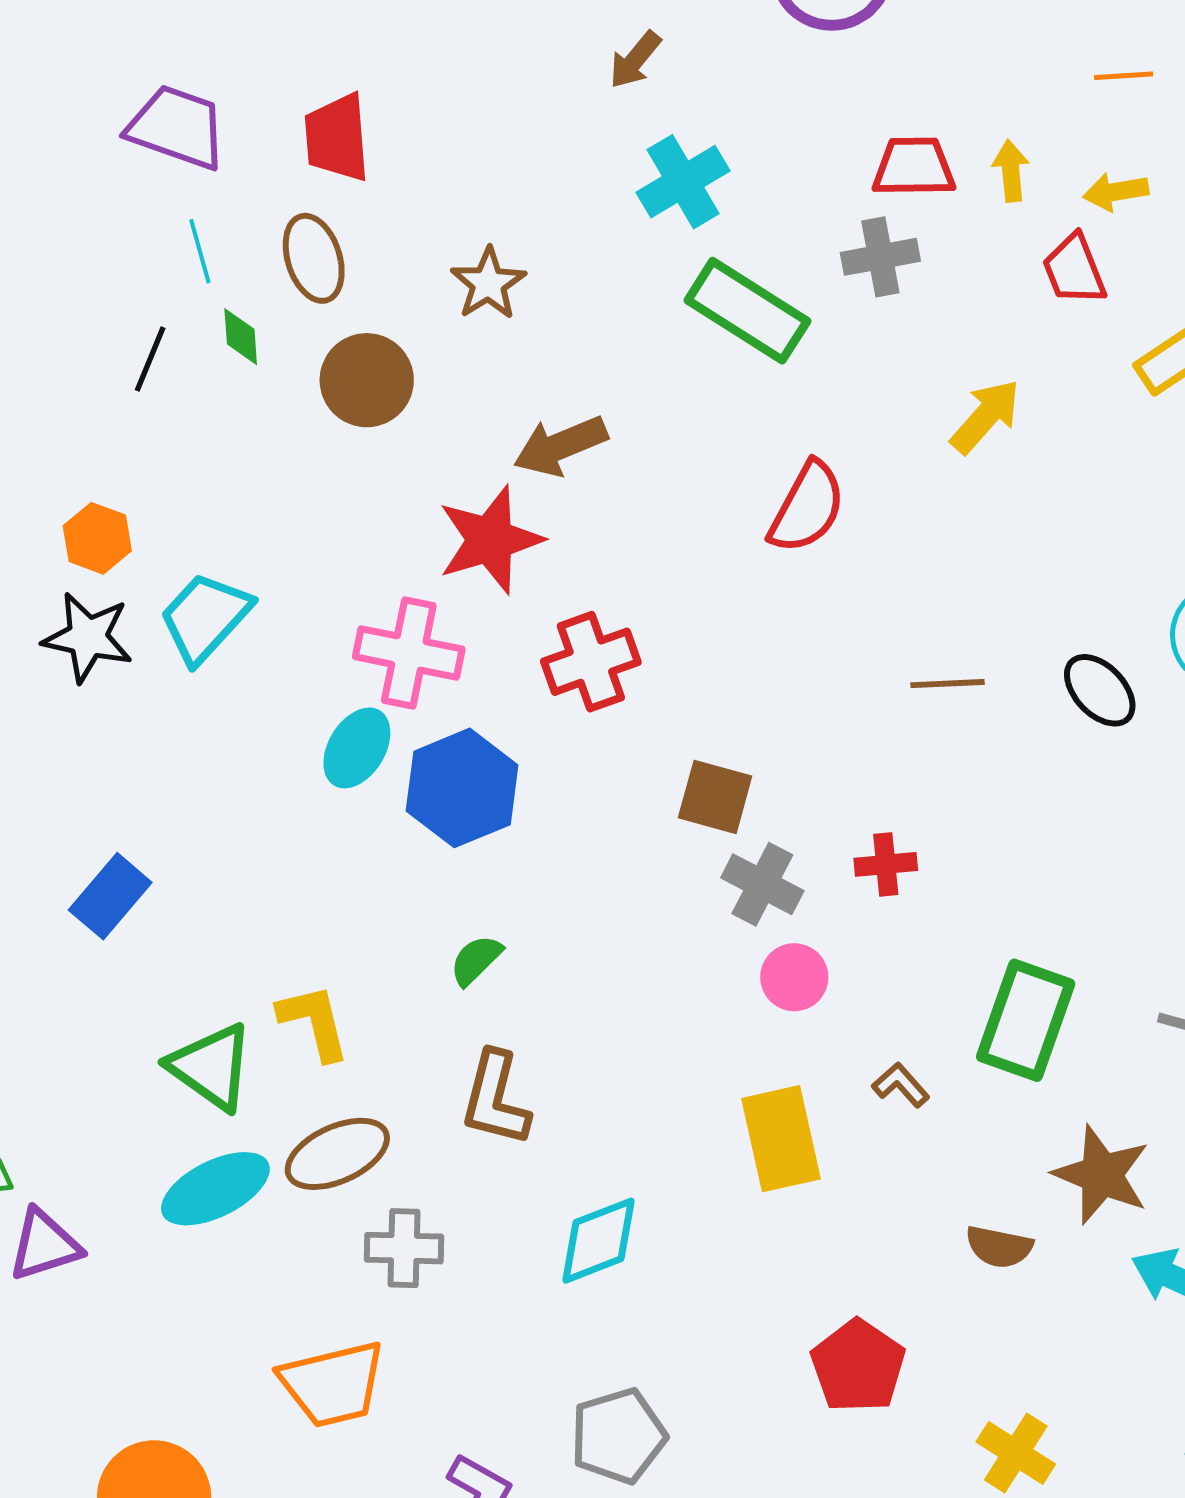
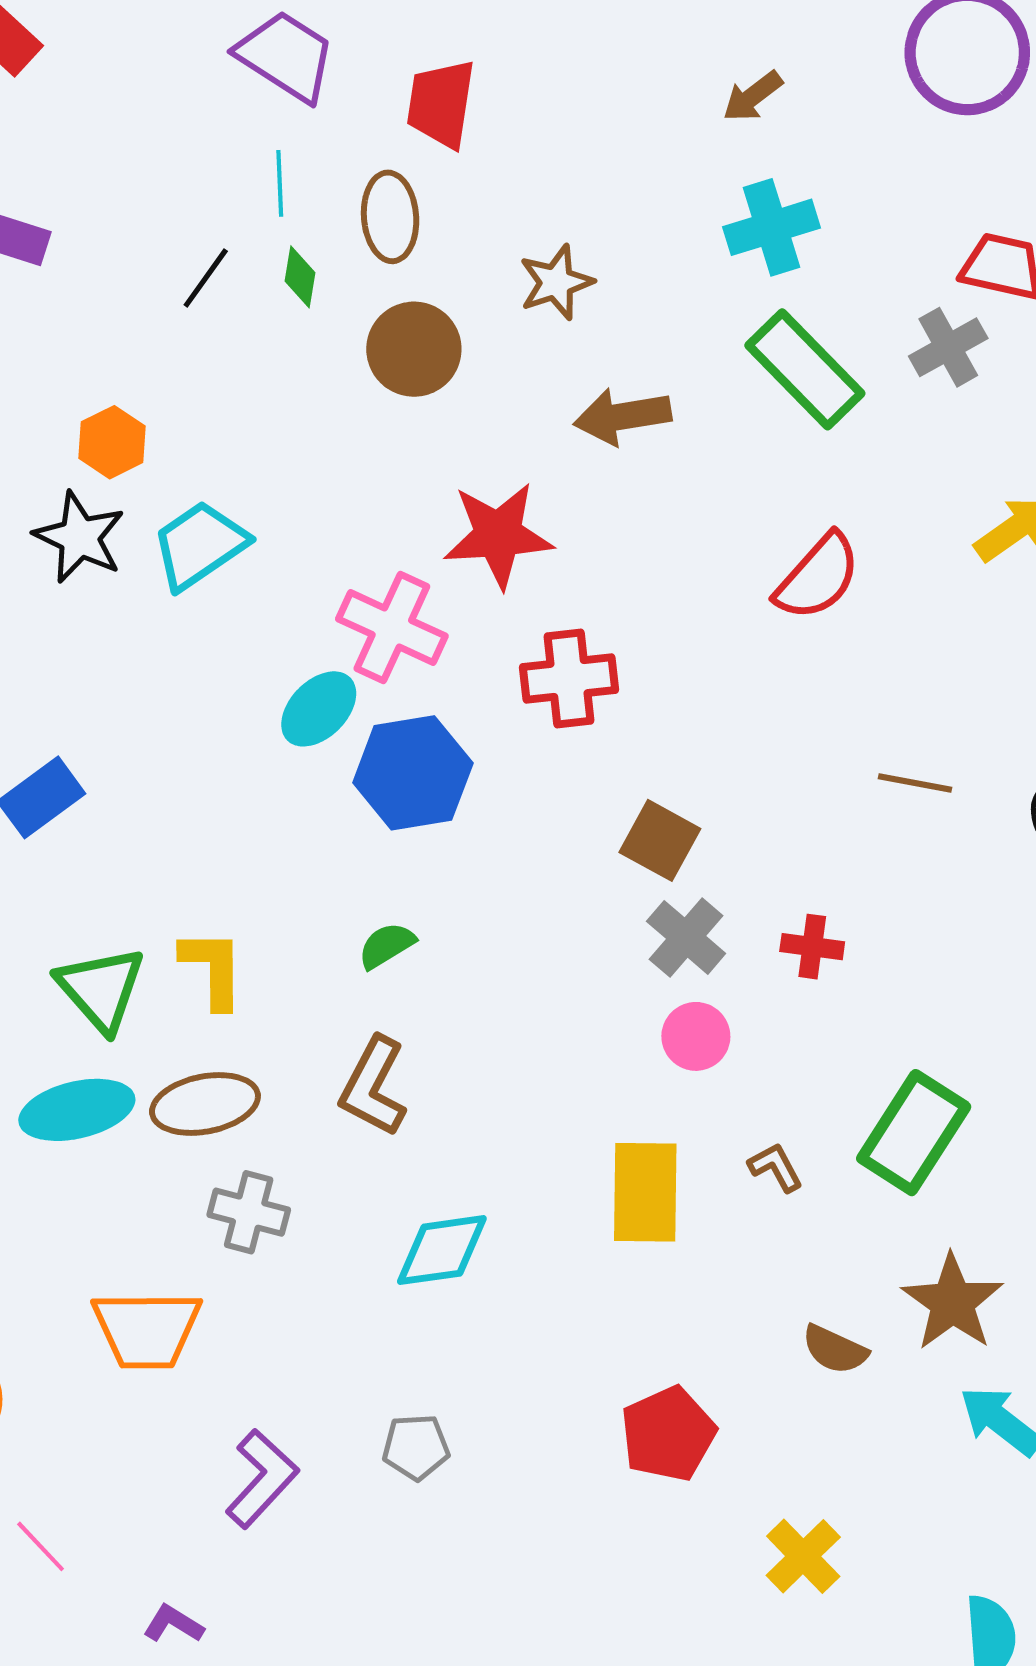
gray cross: (880, 257) -> (948, 347), turned -32
brown arrow: (560, 446) -> (622, 416), moved
gray pentagon: (618, 1436) -> (416, 1447), size x0.7

